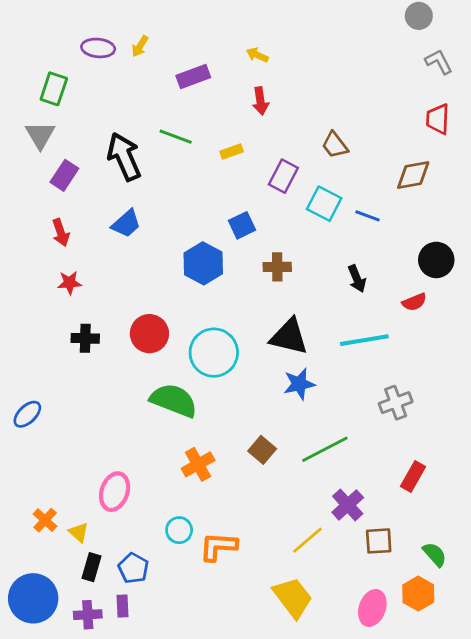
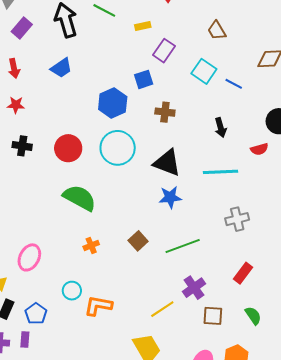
purple rectangle: (283, 176) -> (164, 51), moved
cyan circle: (214, 353) -> (118, 148), moved
orange cross: (198, 464) -> (91, 245), size x0.7
green semicircle: (435, 554) -> (253, 316), moved

